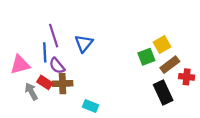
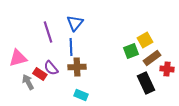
blue triangle: (84, 43) -> (75, 23), moved
blue line: (45, 52) -> (71, 47), moved
purple semicircle: (57, 66) -> (51, 68), moved
brown cross: (63, 84) -> (77, 67), moved

